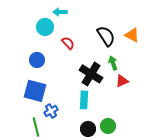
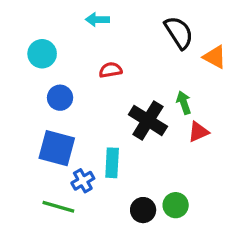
cyan circle: (45, 27) -> (42, 54), moved
black semicircle: (106, 36) -> (179, 33), moved
red semicircle: (68, 43) -> (110, 70), turned -56
cyan rectangle: (84, 100) -> (112, 163), moved
green line: (36, 127) -> (58, 207), turned -60

